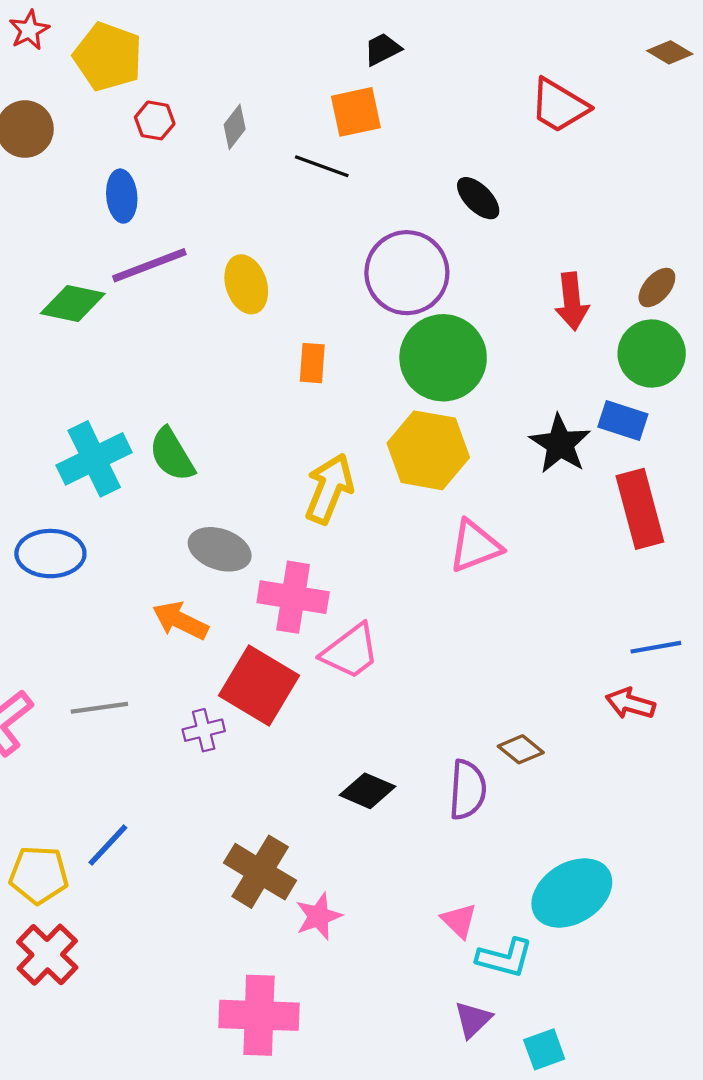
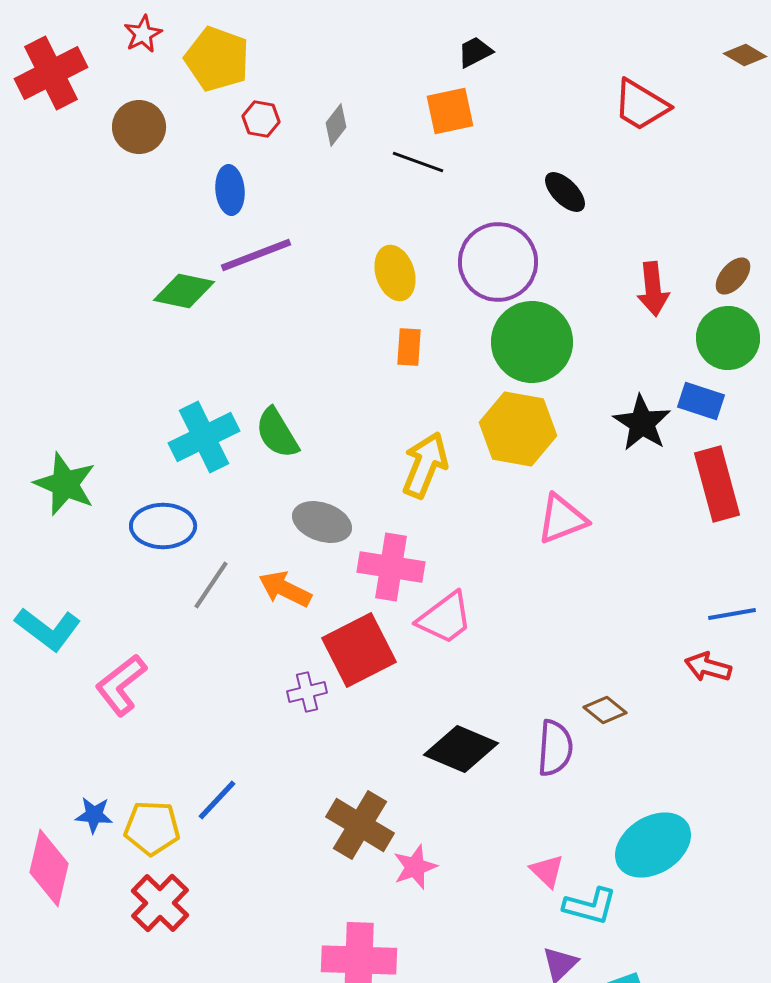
yellow ellipse: (246, 284) -> (395, 273), moved
red square: (259, 685) -> (359, 650), turned 32
gray line: (99, 708) -> (211, 585), moved, turned -48
black diamond: (368, 791) -> (461, 749), size x1.4

